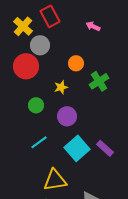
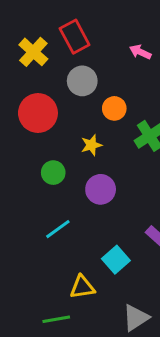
gray circle: (40, 45) -> (82, 81), moved
cyan square: (77, 148) -> (116, 260), moved, size x0.7
yellow triangle: (55, 180) -> (82, 287), size x0.7

